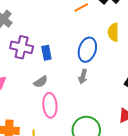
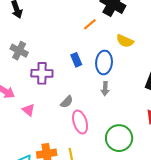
yellow semicircle: (113, 32) -> (125, 41), turned -54
blue rectangle: (46, 53) -> (76, 60), moved

